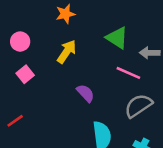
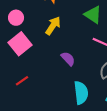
pink square: (25, 74) -> (20, 44), size x1.6
red line: (15, 121) -> (22, 81), moved

